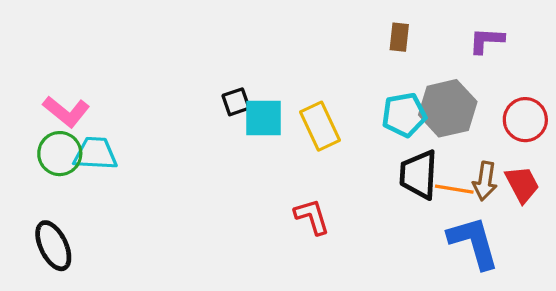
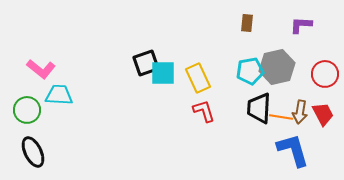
black square: (236, 102) -> (146, 63), size x1.5
green circle: (60, 154) -> (27, 110), moved
red L-shape: (312, 217) -> (204, 111), moved

